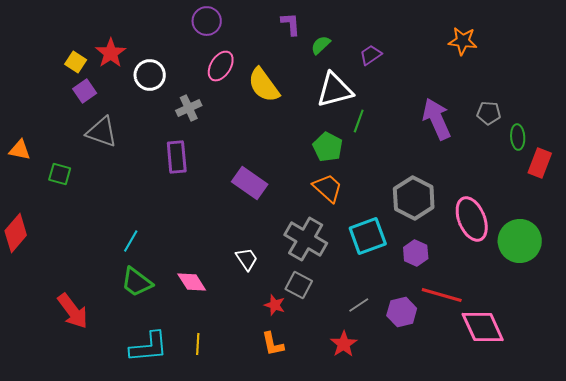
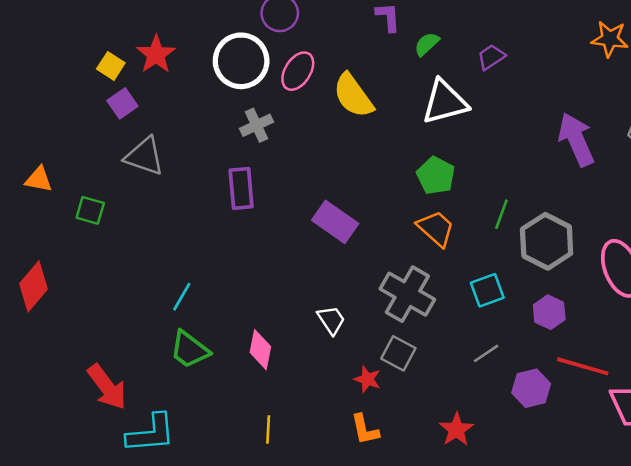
white circle: (150, 75) -> (241, 61), moved, size x1.4
green line: (359, 121) -> (501, 214), moved
cyan square: (368, 236) -> (487, 290), size x0.7
pink diamond: (192, 282) -> (260, 350), turned 44
gray line: (359, 305) -> (486, 353), moved
cyan L-shape: (149, 347) -> (151, 433), moved

